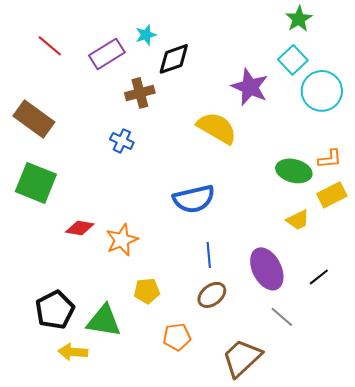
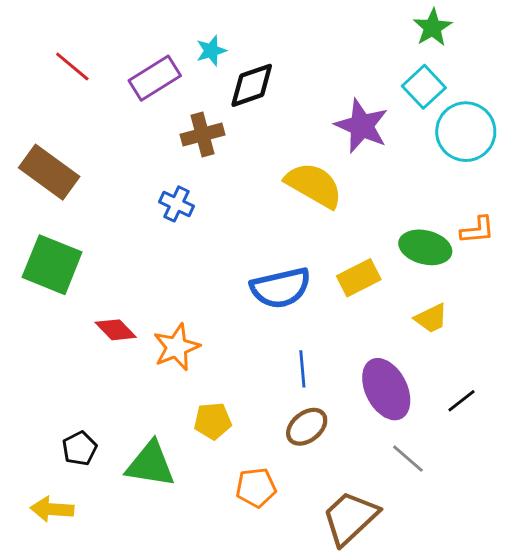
yellow rectangle: (332, 195) -> (359, 278), moved
red diamond: (80, 228) -> (116, 330), turned 36
black pentagon: (55, 310) -> (80, 448), size x0.6
yellow arrow: (73, 352) -> (52, 509), moved

